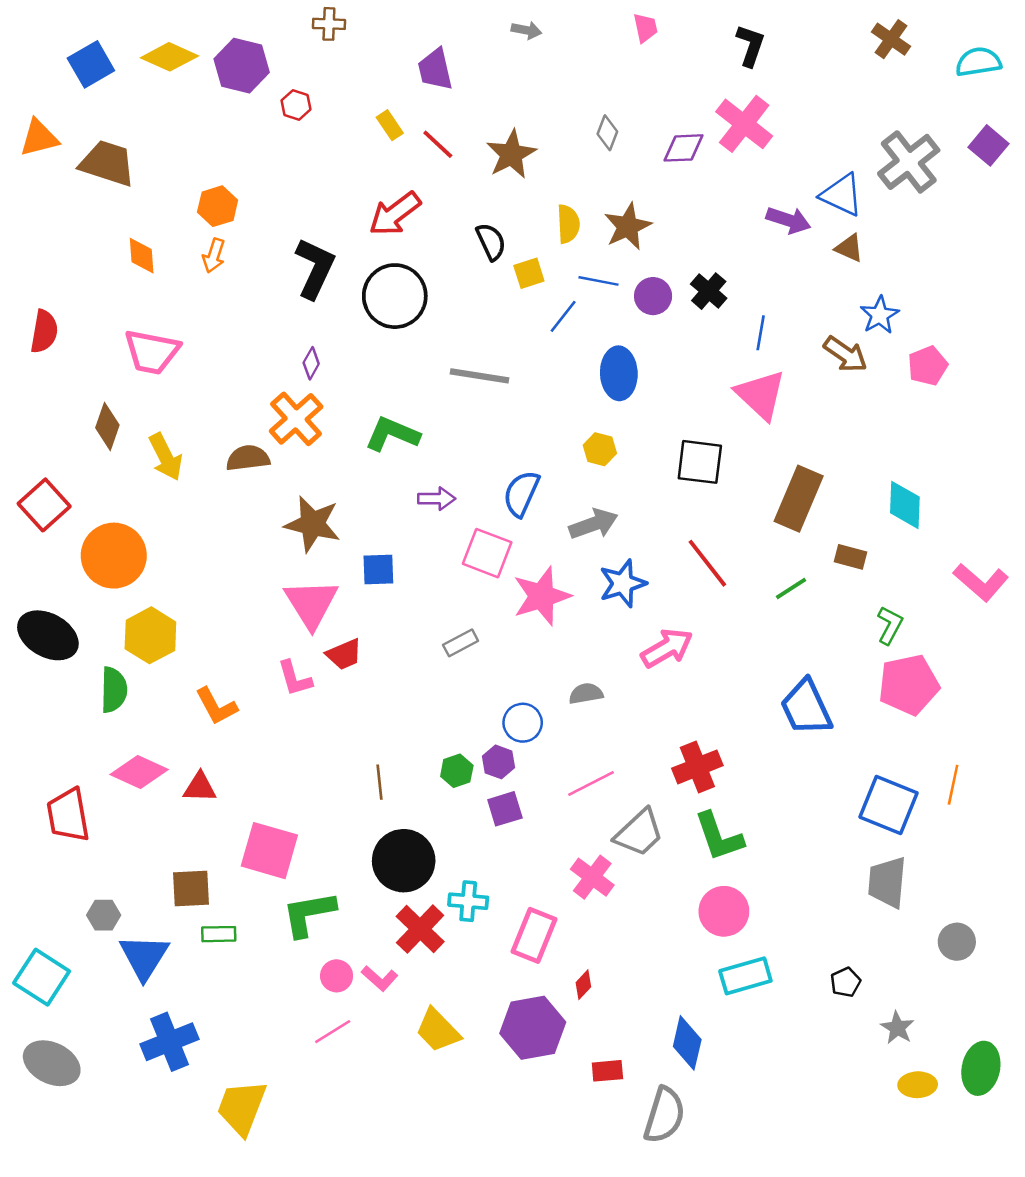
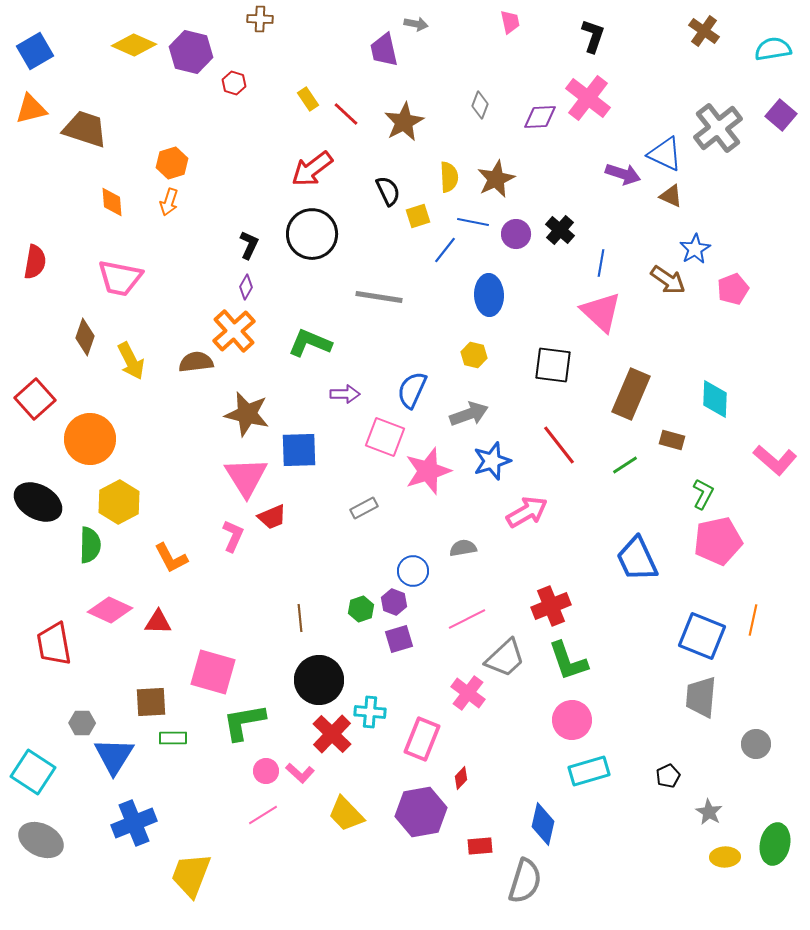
blue square: (91, 64) -> (35, 51), moved
purple trapezoid: (435, 69) -> (384, 50), moved
black L-shape: (315, 268) -> (249, 245), moved, size x0.6
blue square: (378, 570) -> (299, 450), size x1.4
pink L-shape: (295, 678) -> (233, 536), turned -140

